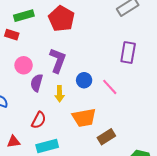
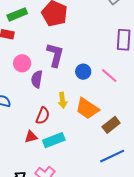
yellow arrow: (59, 94) -> (63, 100), moved
orange trapezoid: (84, 118) -> (87, 108), turned 50
red triangle: (14, 142) -> (31, 137), moved

